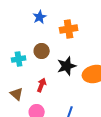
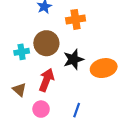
brown circle: (42, 51) -> (46, 43), size x1.5
red arrow: (42, 85) -> (46, 80), size x1.5

